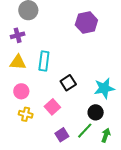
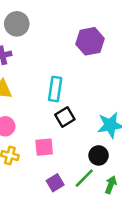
cyan rectangle: (44, 61) -> (55, 89), moved
pink square: (52, 107) -> (44, 147), turned 35

